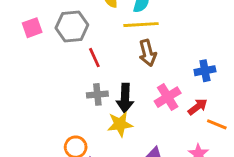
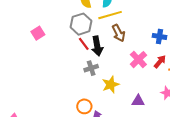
gray hexagon: (72, 26) -> (81, 24), moved
blue cross: (205, 71) -> (159, 36), turned 32
black arrow: (125, 98) -> (97, 46), moved

